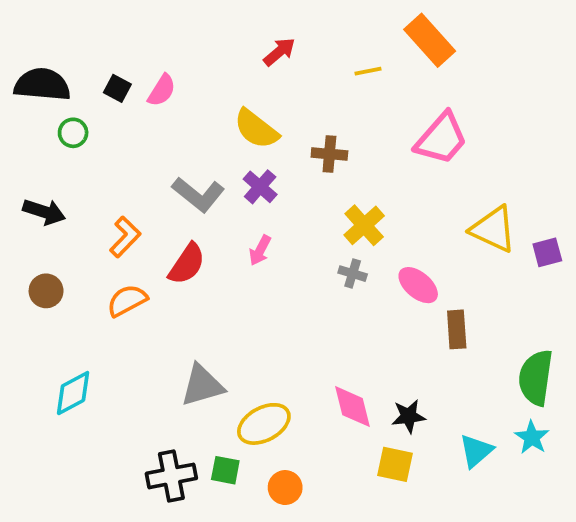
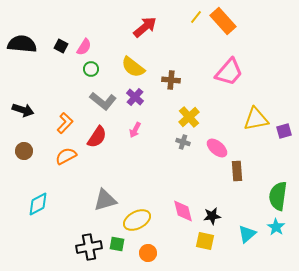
red arrow: (279, 52) -> (145, 27), size x1.4
yellow line: (368, 71) -> (196, 17), moved, turned -40
green circle: (73, 133) -> (91, 69), moved
yellow triangle: (493, 229) -> (256, 119), turned -36

